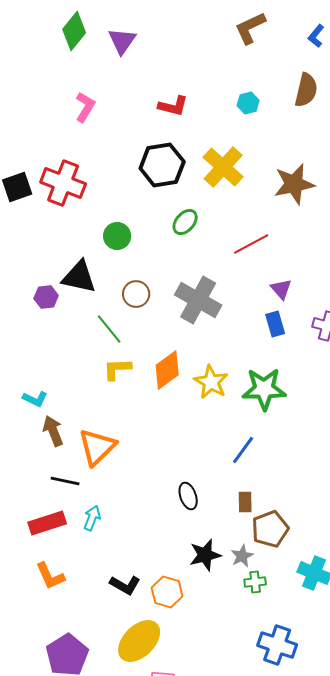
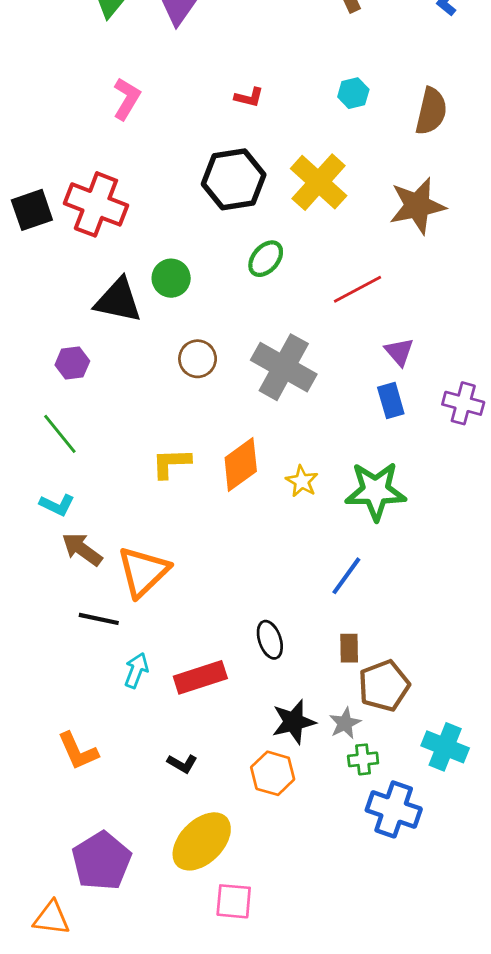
brown semicircle: (306, 90) -> (431, 111), moved
red L-shape: (173, 106) -> (249, 97), size x0.7
black triangle: (79, 277) -> (118, 300), moved
green line: (109, 329) -> (60, 434), moved
yellow star: (211, 382) -> (302, 481), size x0.7
brown arrow: (53, 431) -> (82, 549), turned -32
red rectangle: (47, 523) -> (200, 677), moved
black L-shape: (125, 585) -> (182, 764), size x0.7
orange hexagon: (167, 592) -> (273, 773), moved
blue cross: (277, 645) -> (394, 809), moved

